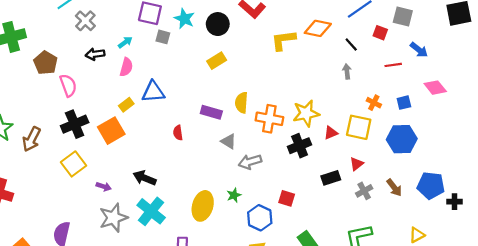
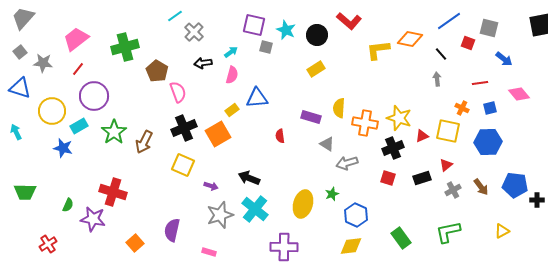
red line: (393, 65) -> (480, 83), moved
yellow star: (306, 113) -> (399, 118), turned 30
yellow square: (74, 164) -> (183, 165), turned -30
red square: (287, 198) -> (388, 178), moved

